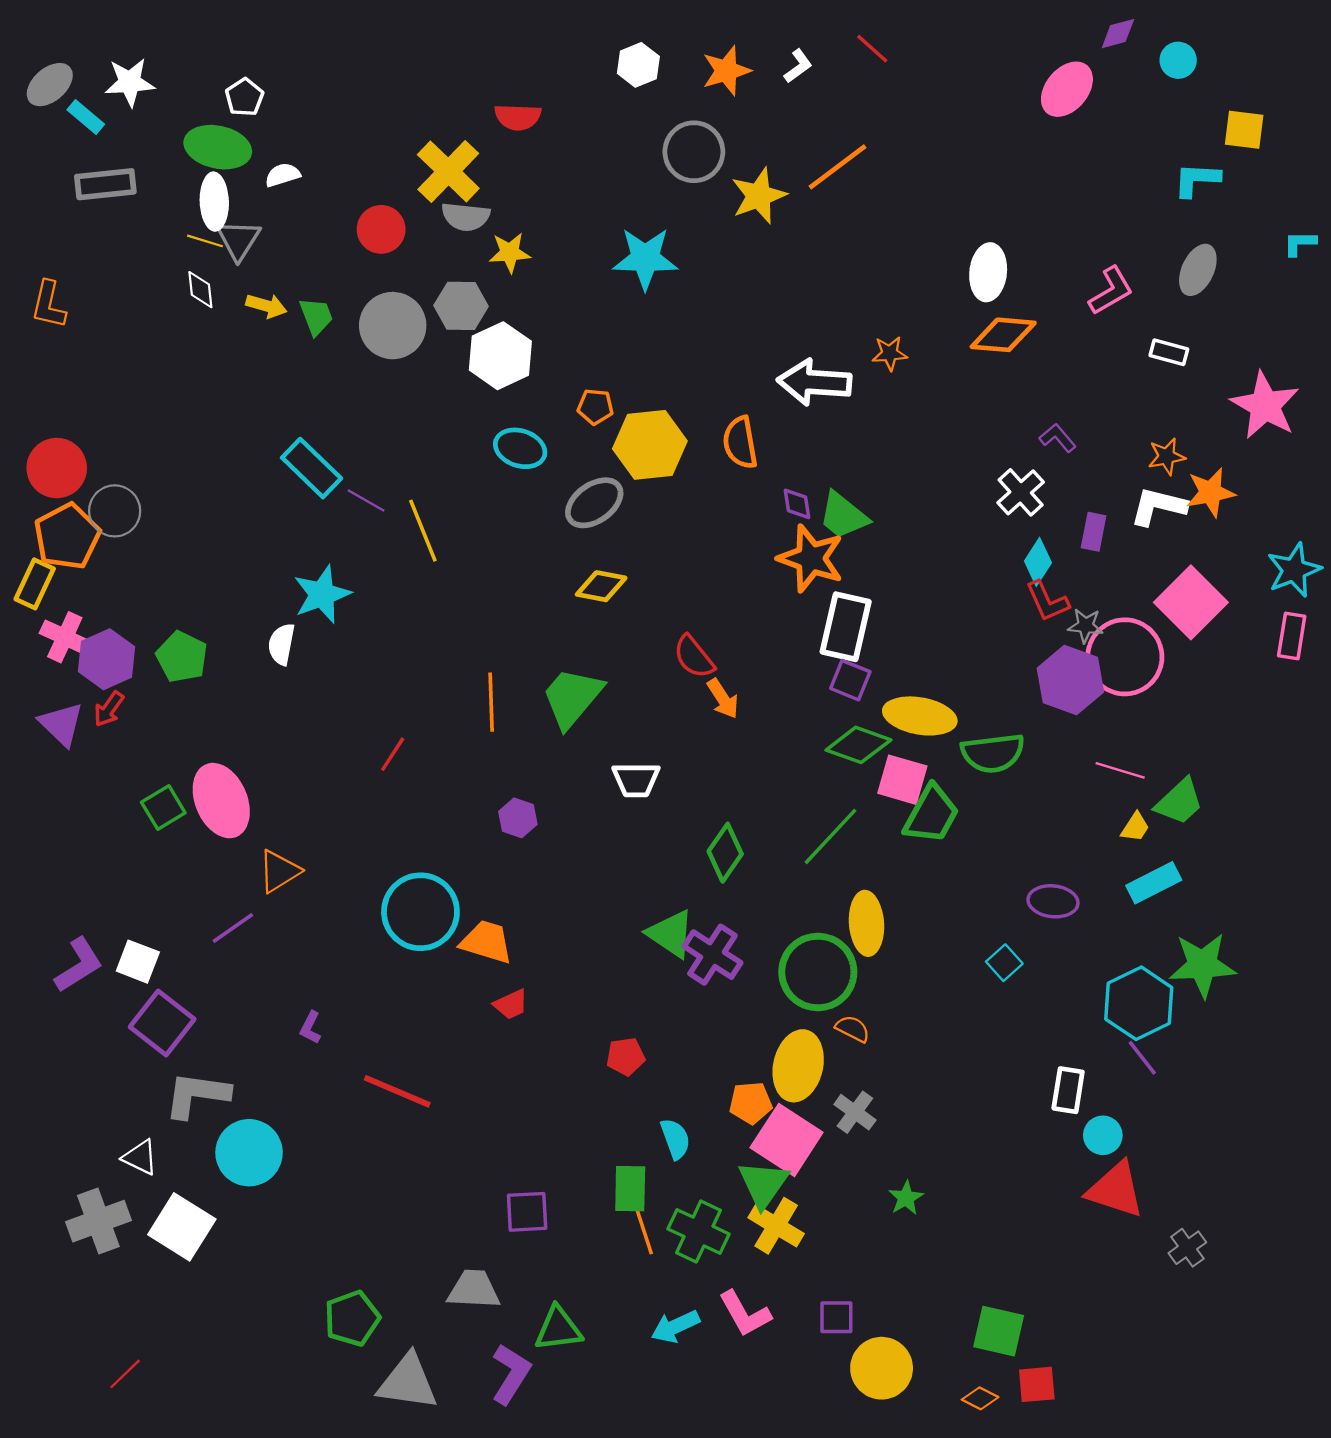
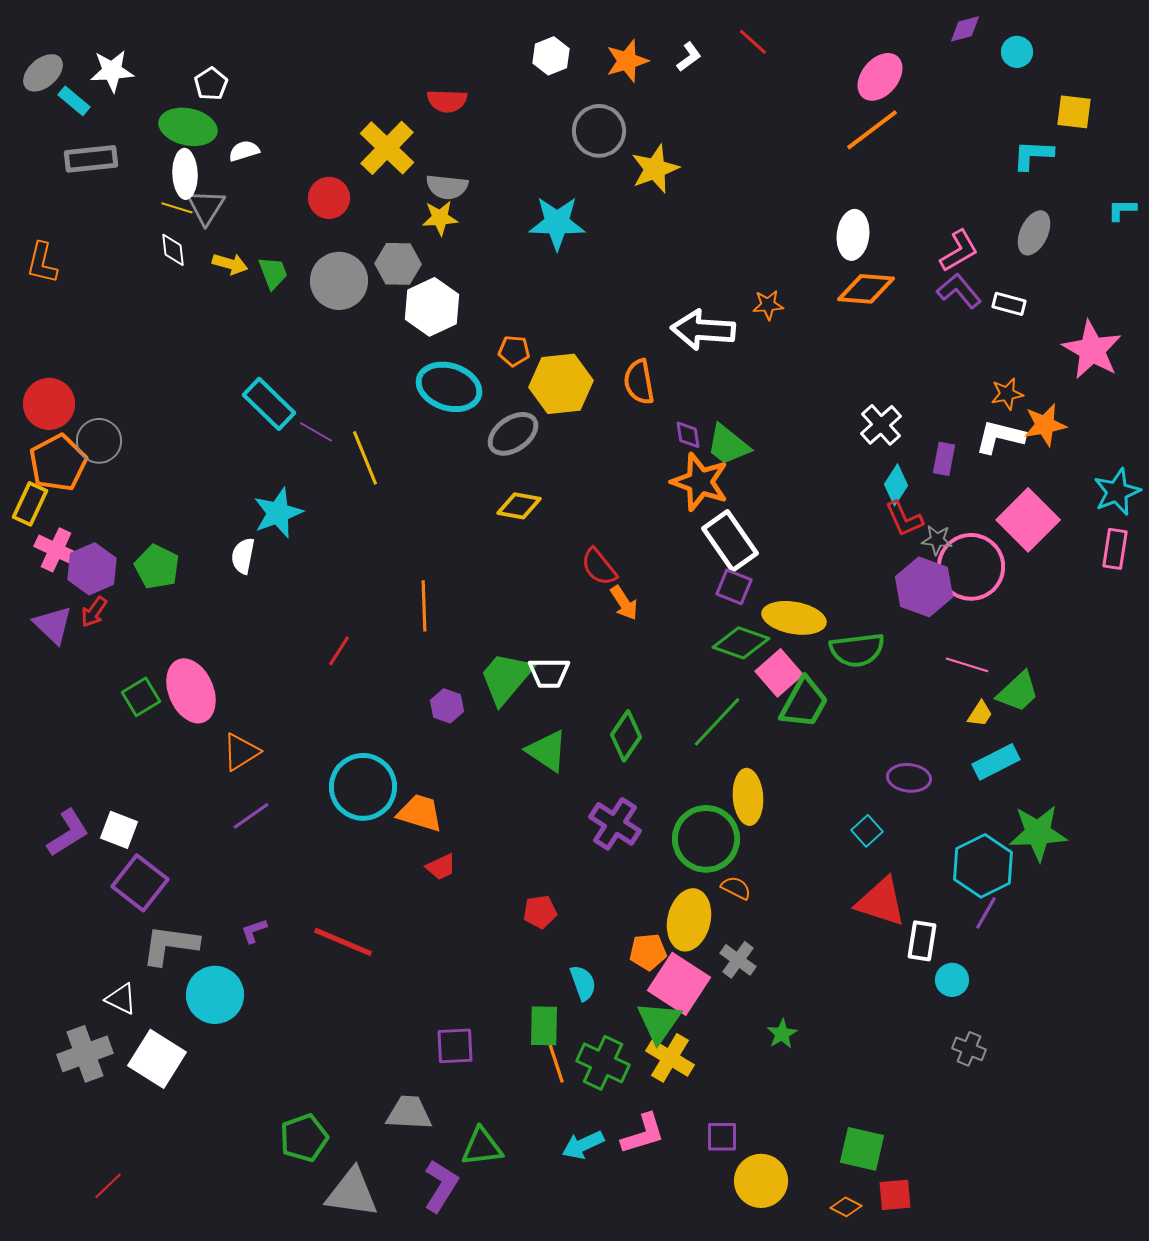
pink ellipse: (1067, 89) -> (880, 77), moved
orange line: (838, 167) -> (872, 130), moved
gray semicircle: (466, 217) -> (447, 187), moved
purple L-shape: (1058, 438) -> (959, 291), moved, size x1.4
cyan ellipse: (520, 448) -> (449, 387), size x1.4
white rectangle: (846, 627) -> (730, 541), turned -48
green trapezoid: (572, 697) -> (506, 678), moved
pink square: (902, 780) -> (779, 673), turned 33
purple line: (233, 928) -> (251, 816), moved
green triangle: (671, 934) -> (547, 751), moved
purple L-shape: (310, 1028) -> (254, 931), moved, turned 44
purple line: (1142, 1058) -> (986, 913), turned 68
red triangle: (1116, 1190) -> (881, 902), moved
gray cross: (1187, 1248) -> (969, 1049), moved, turned -32
pink L-shape: (745, 1314) -> (643, 1134), turned -78

